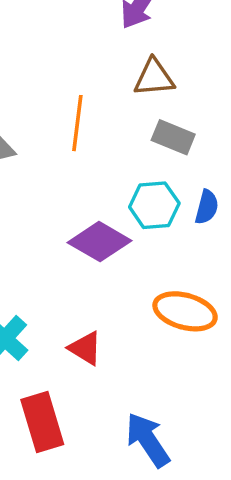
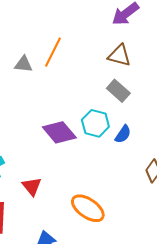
orange line: (77, 123) -> (53, 52), moved
orange ellipse: (185, 311) -> (88, 208), moved

